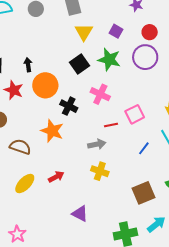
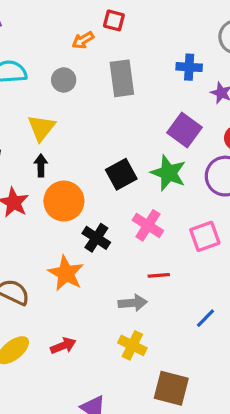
purple square: (116, 31) -> (185, 130), size x1.5
yellow triangle: (84, 32) -> (41, 128), moved
pink square: (135, 114) -> (205, 236), moved
brown square: (144, 193) -> (171, 388), moved, turned 30

